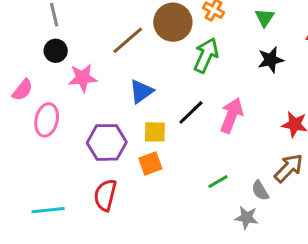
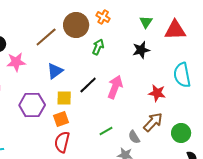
green triangle: (265, 18) -> (146, 22), moved
green arrow: (206, 55) -> (98, 47), size x0.7
red semicircle: (105, 195) -> (62, 142), moved

